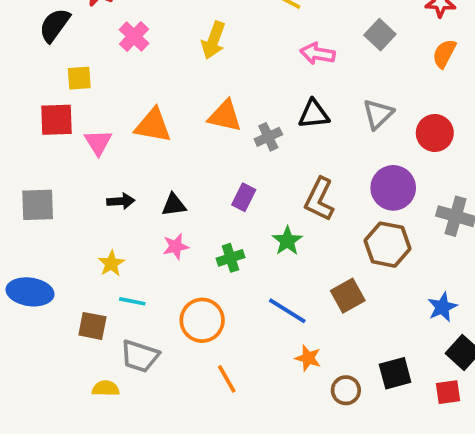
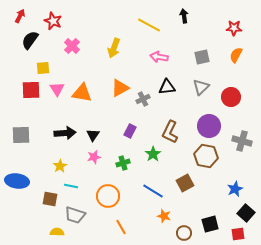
gray square: (380, 35) -> (202, 57), moved, turned 35
pink arrow: (318, 54) -> (159, 57), moved
orange triangle: (225, 116) -> (120, 88), turned -42
pink triangle: (98, 142) -> (57, 89), moved
black arrow: (121, 201) -> (65, 133), size x1.5
black triangle: (174, 205) -> (93, 135), turned -48

